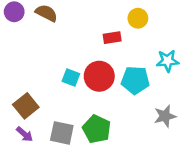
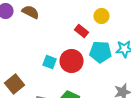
red rectangle: (112, 38) -> (82, 31), turned 48
cyan pentagon: (135, 80) -> (101, 52), moved

